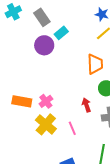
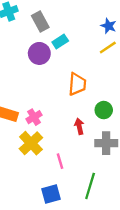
orange trapezoid: (95, 64) -> (77, 84), moved
pink line: (72, 128) -> (60, 161), moved

